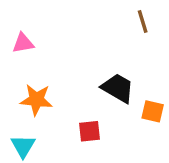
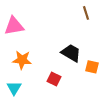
pink triangle: (23, 43) -> (14, 26), size x1.5
red square: (89, 131) -> (54, 79), turned 32

